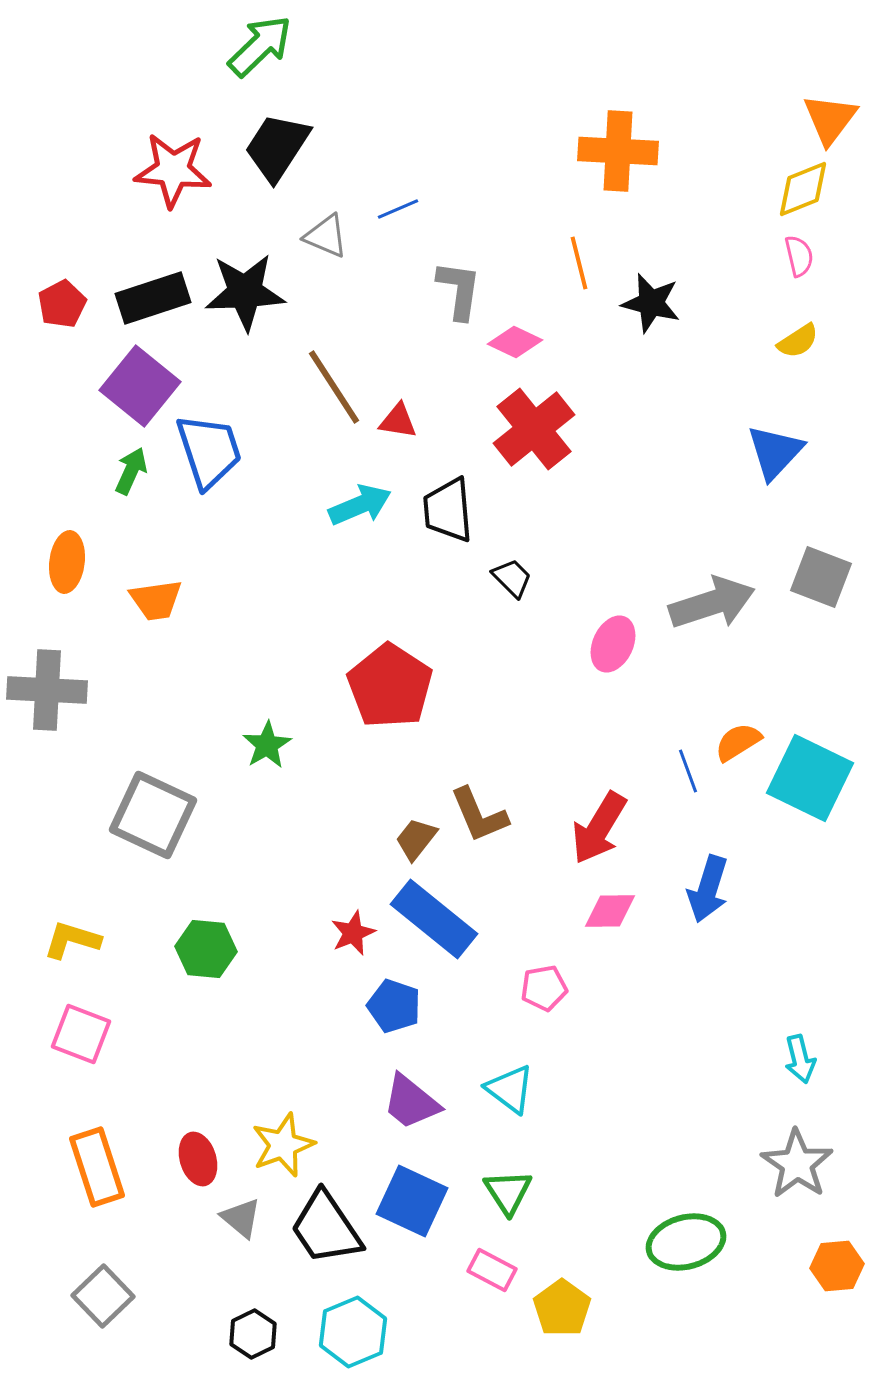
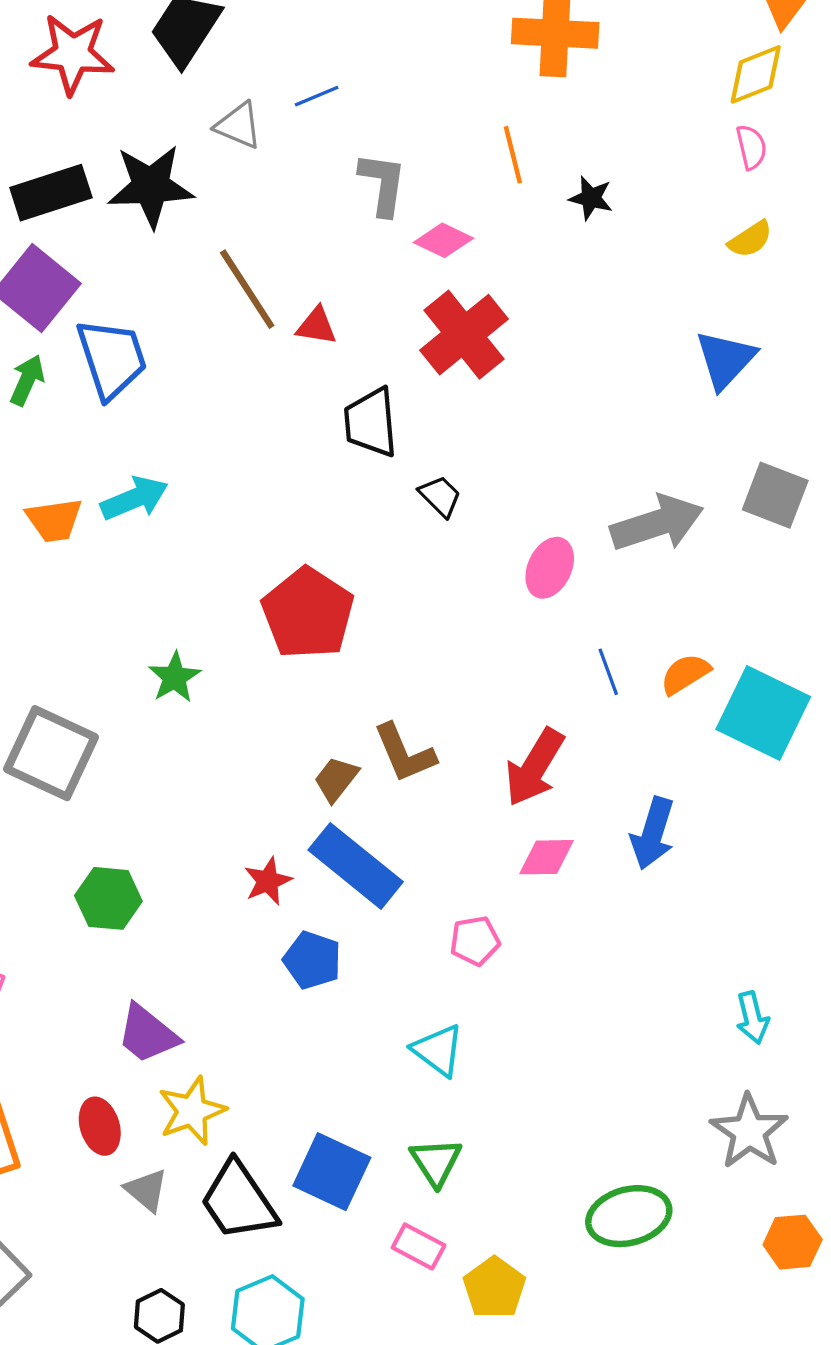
black star: (651, 303) -> (591, 198), size x0.7
cyan arrow: (360, 505) -> (134, 498), moved
blue line: (688, 771) -> (608, 672), moved
purple trapezoid: (411, 1102) -> (147, 1034), moved

